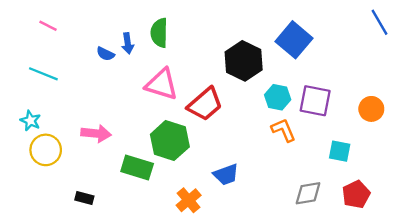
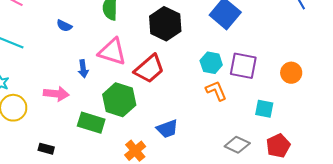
blue arrow: (128, 43) -> (83, 69), moved
black hexagon: (244, 61) -> (165, 24), moved
gray diamond: (308, 193) -> (237, 145), turned 35

